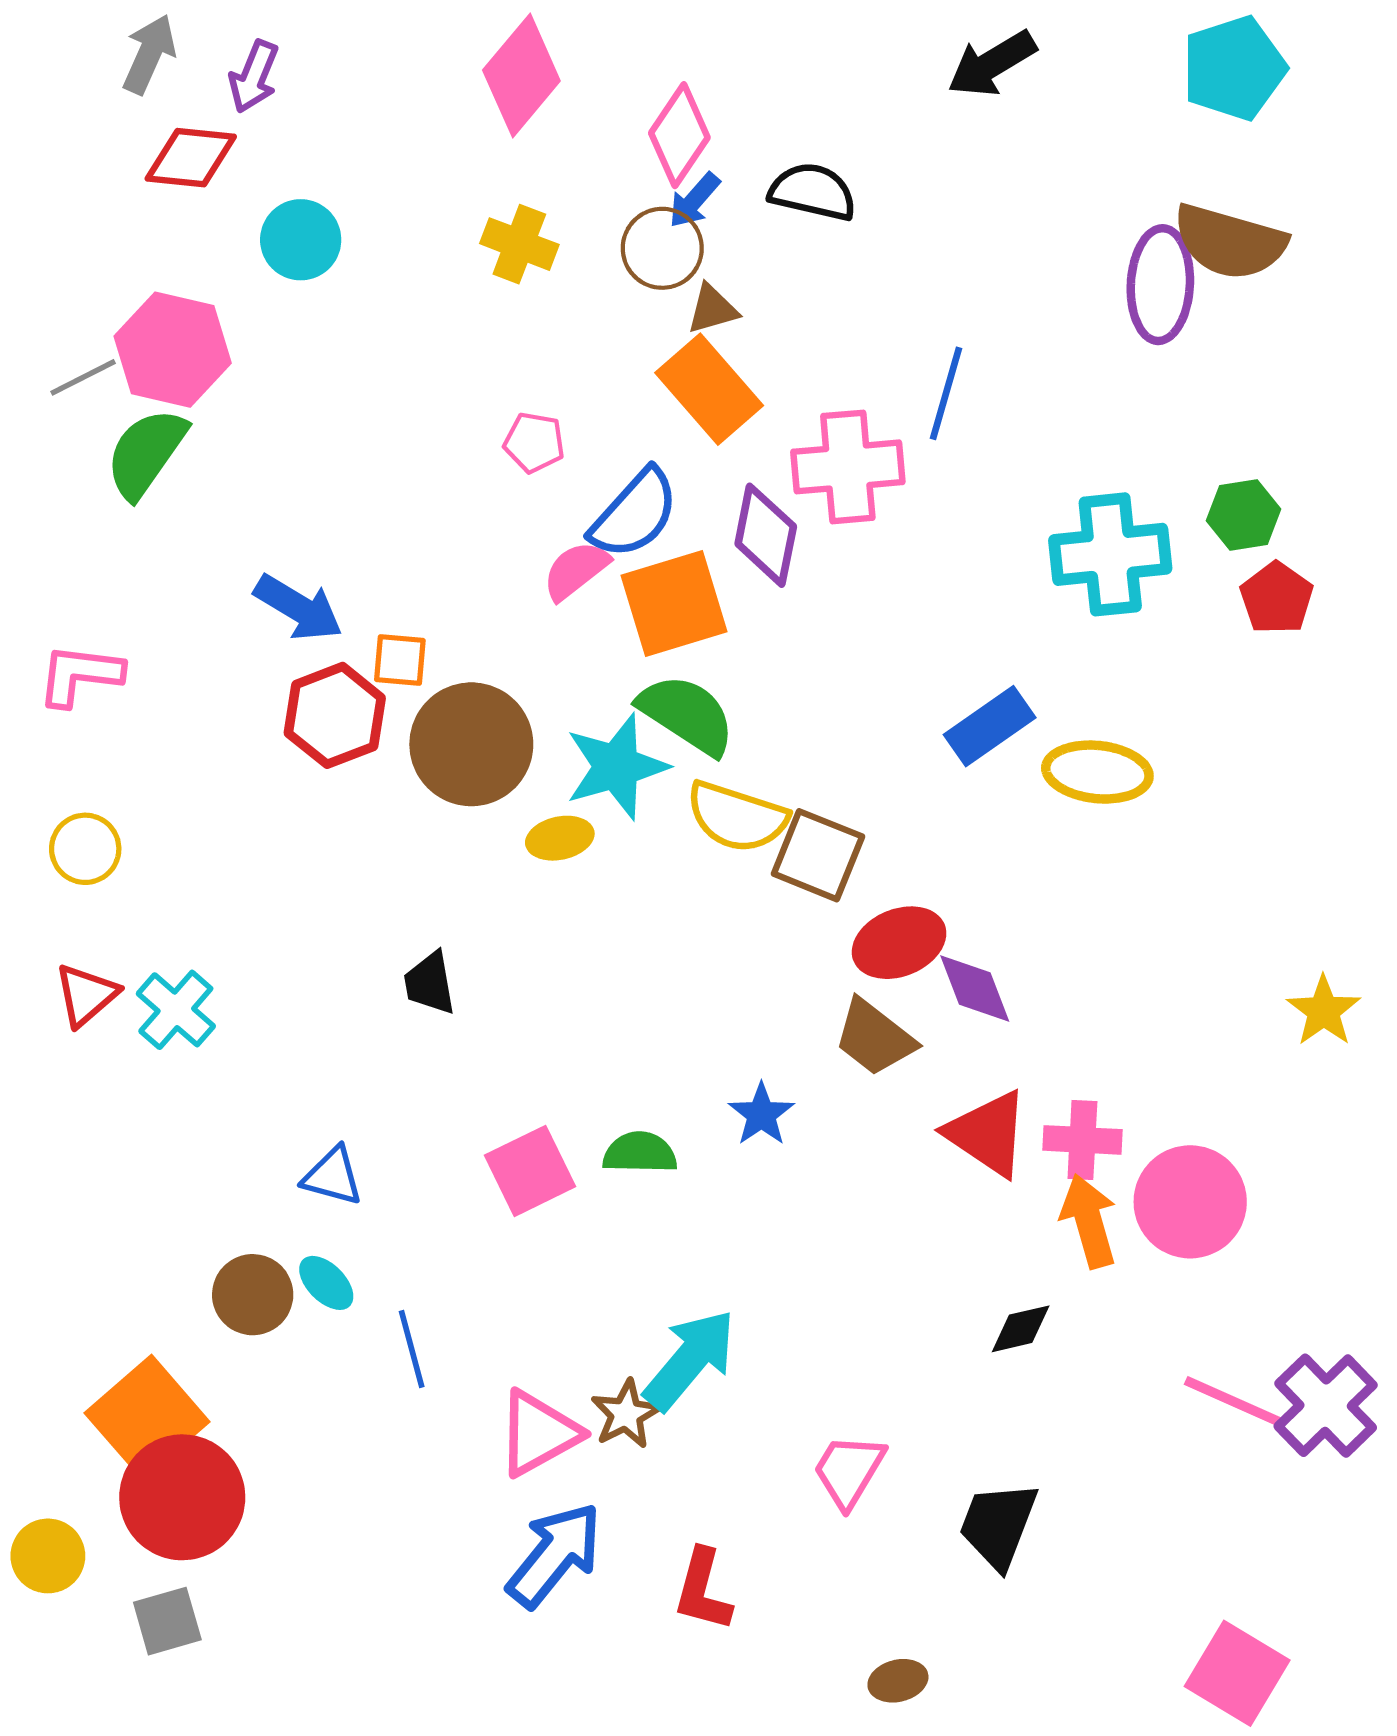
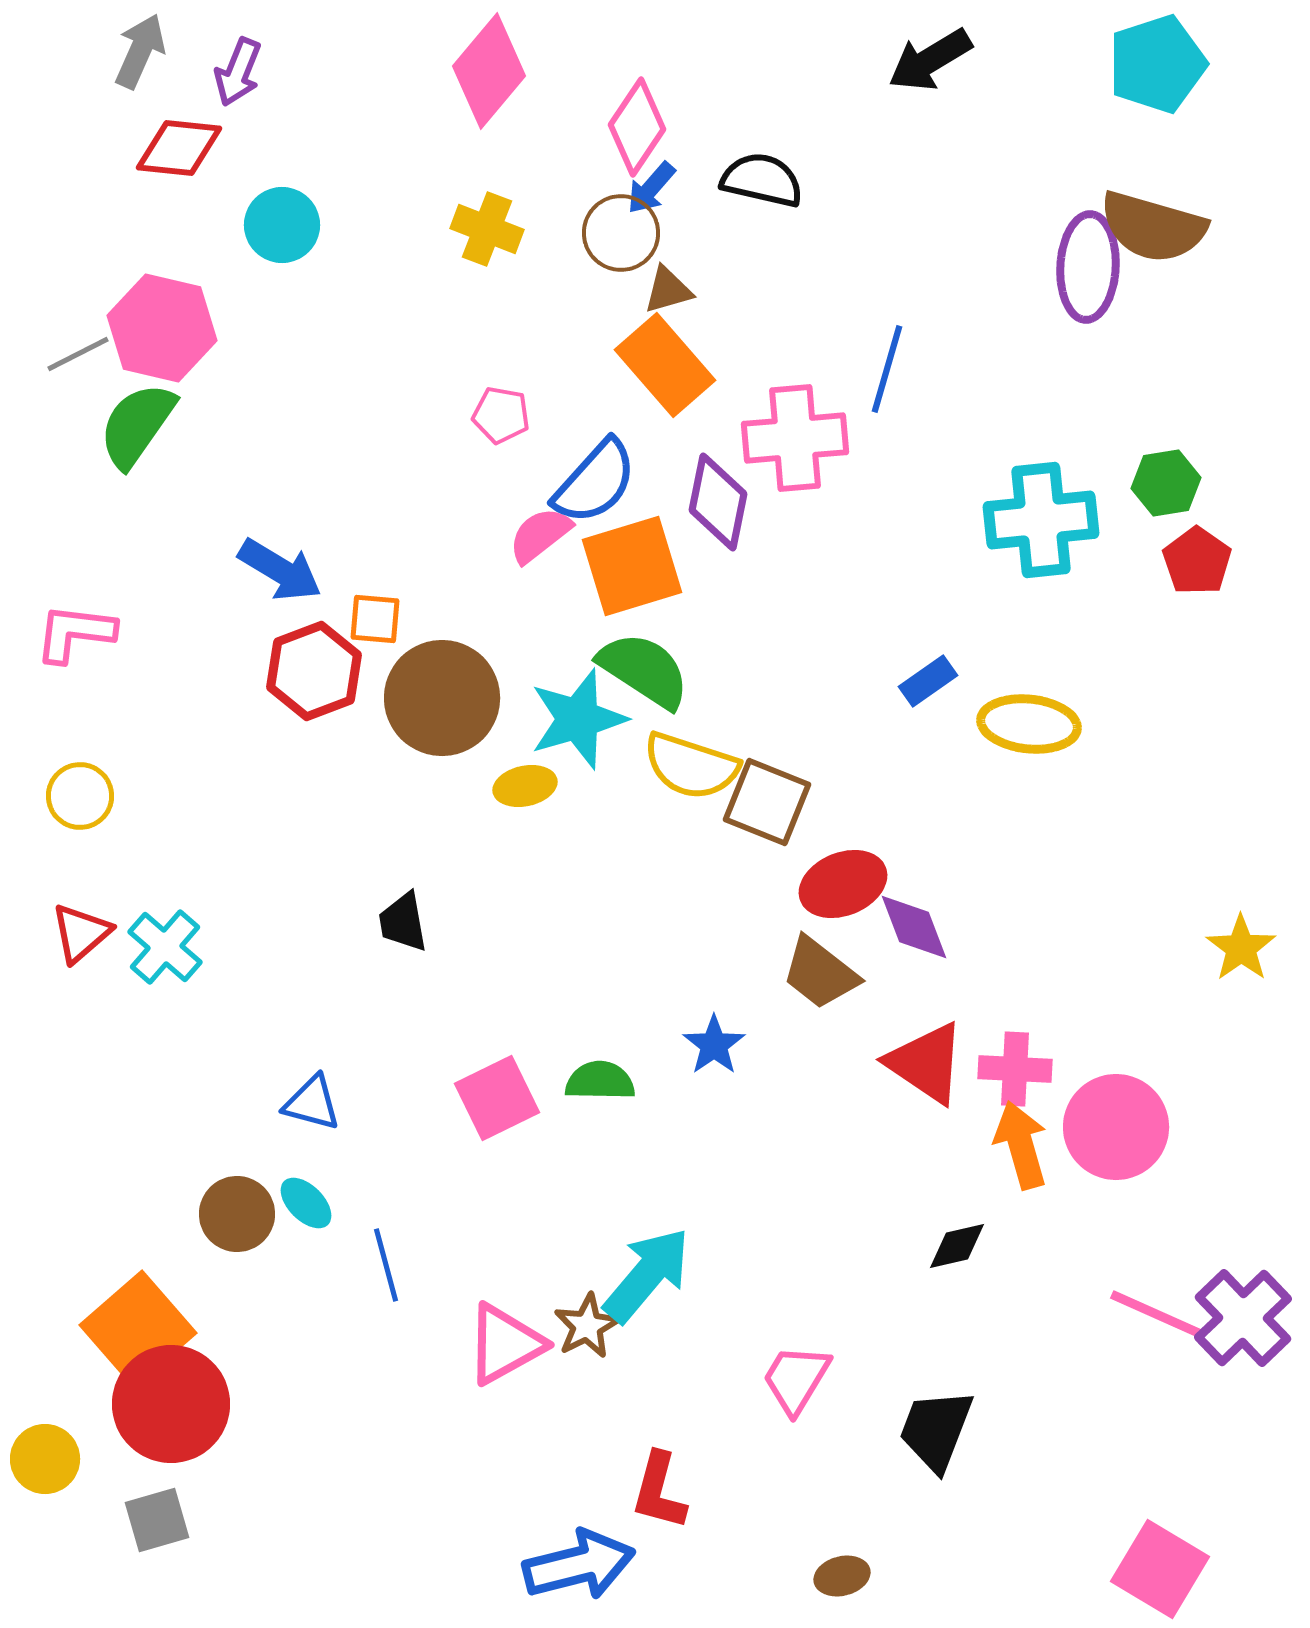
blue rectangle: (990, 726) -> (928, 681), size x0.7
blue arrow: (555, 1555) -> (579, 1565), moved, turned 37

